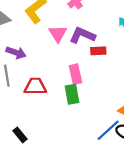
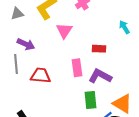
purple L-shape: (82, 35) -> (100, 76), moved
green rectangle: (72, 94) -> (91, 100), moved

